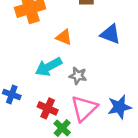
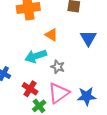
blue triangle: (110, 34) -> (88, 38), turned 30

